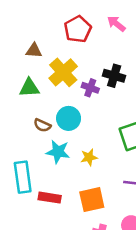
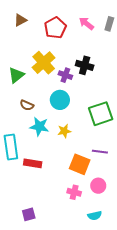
brown triangle: (34, 51) -> (20, 20), moved, turned -32
green triangle: (29, 88) -> (16, 75), turned -36
cyan circle: (69, 118) -> (60, 100), moved
orange square: (92, 200) -> (80, 164), moved, turned 35

